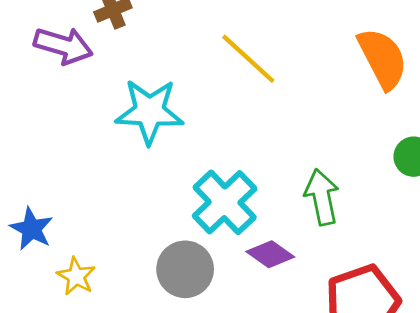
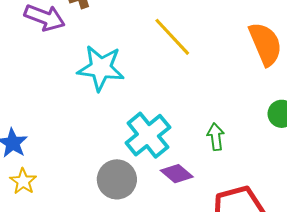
green arrow: (322, 197) -> (216, 137), size x0.7
yellow star: (76, 276) -> (23, 181), moved

